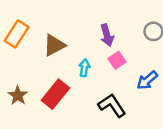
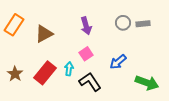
pink square: (117, 60) -> (86, 54), moved
cyan arrow: (84, 68) -> (69, 69), moved

